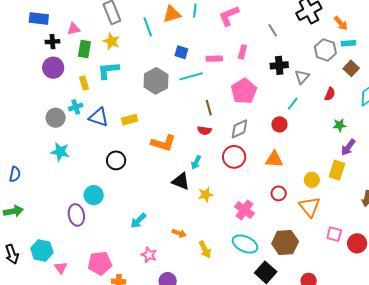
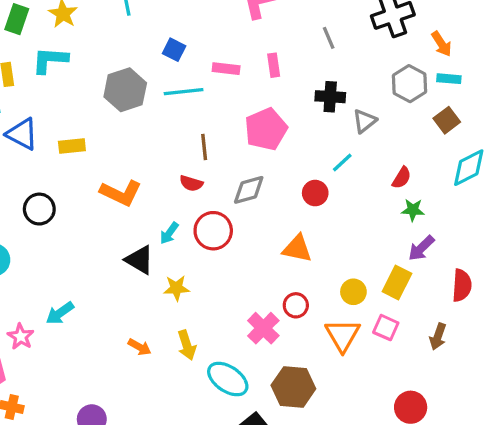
pink rectangle: (242, 52) -> (274, 65), turned -32
red semicircle: (330, 94) -> (402, 178), moved
red circle: (234, 157) -> (213, 231), moved
pink cross: (244, 210) -> (263, 328), moved
orange arrow: (179, 233) -> (139, 347), moved
pink square: (334, 234) -> (386, 328), moved
yellow arrow: (205, 250) -> (187, 345), moved
pink star: (149, 255) -> (21, 337), moved

